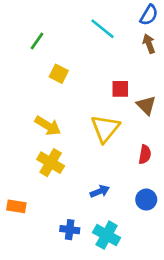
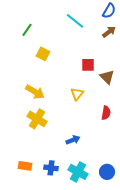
brown arrow: (149, 44) -> (109, 32), turned 72
yellow triangle: (105, 128) -> (77, 94), size x0.6
blue circle: (146, 200) -> (107, 172), moved
orange rectangle: (16, 206) -> (25, 166), moved

